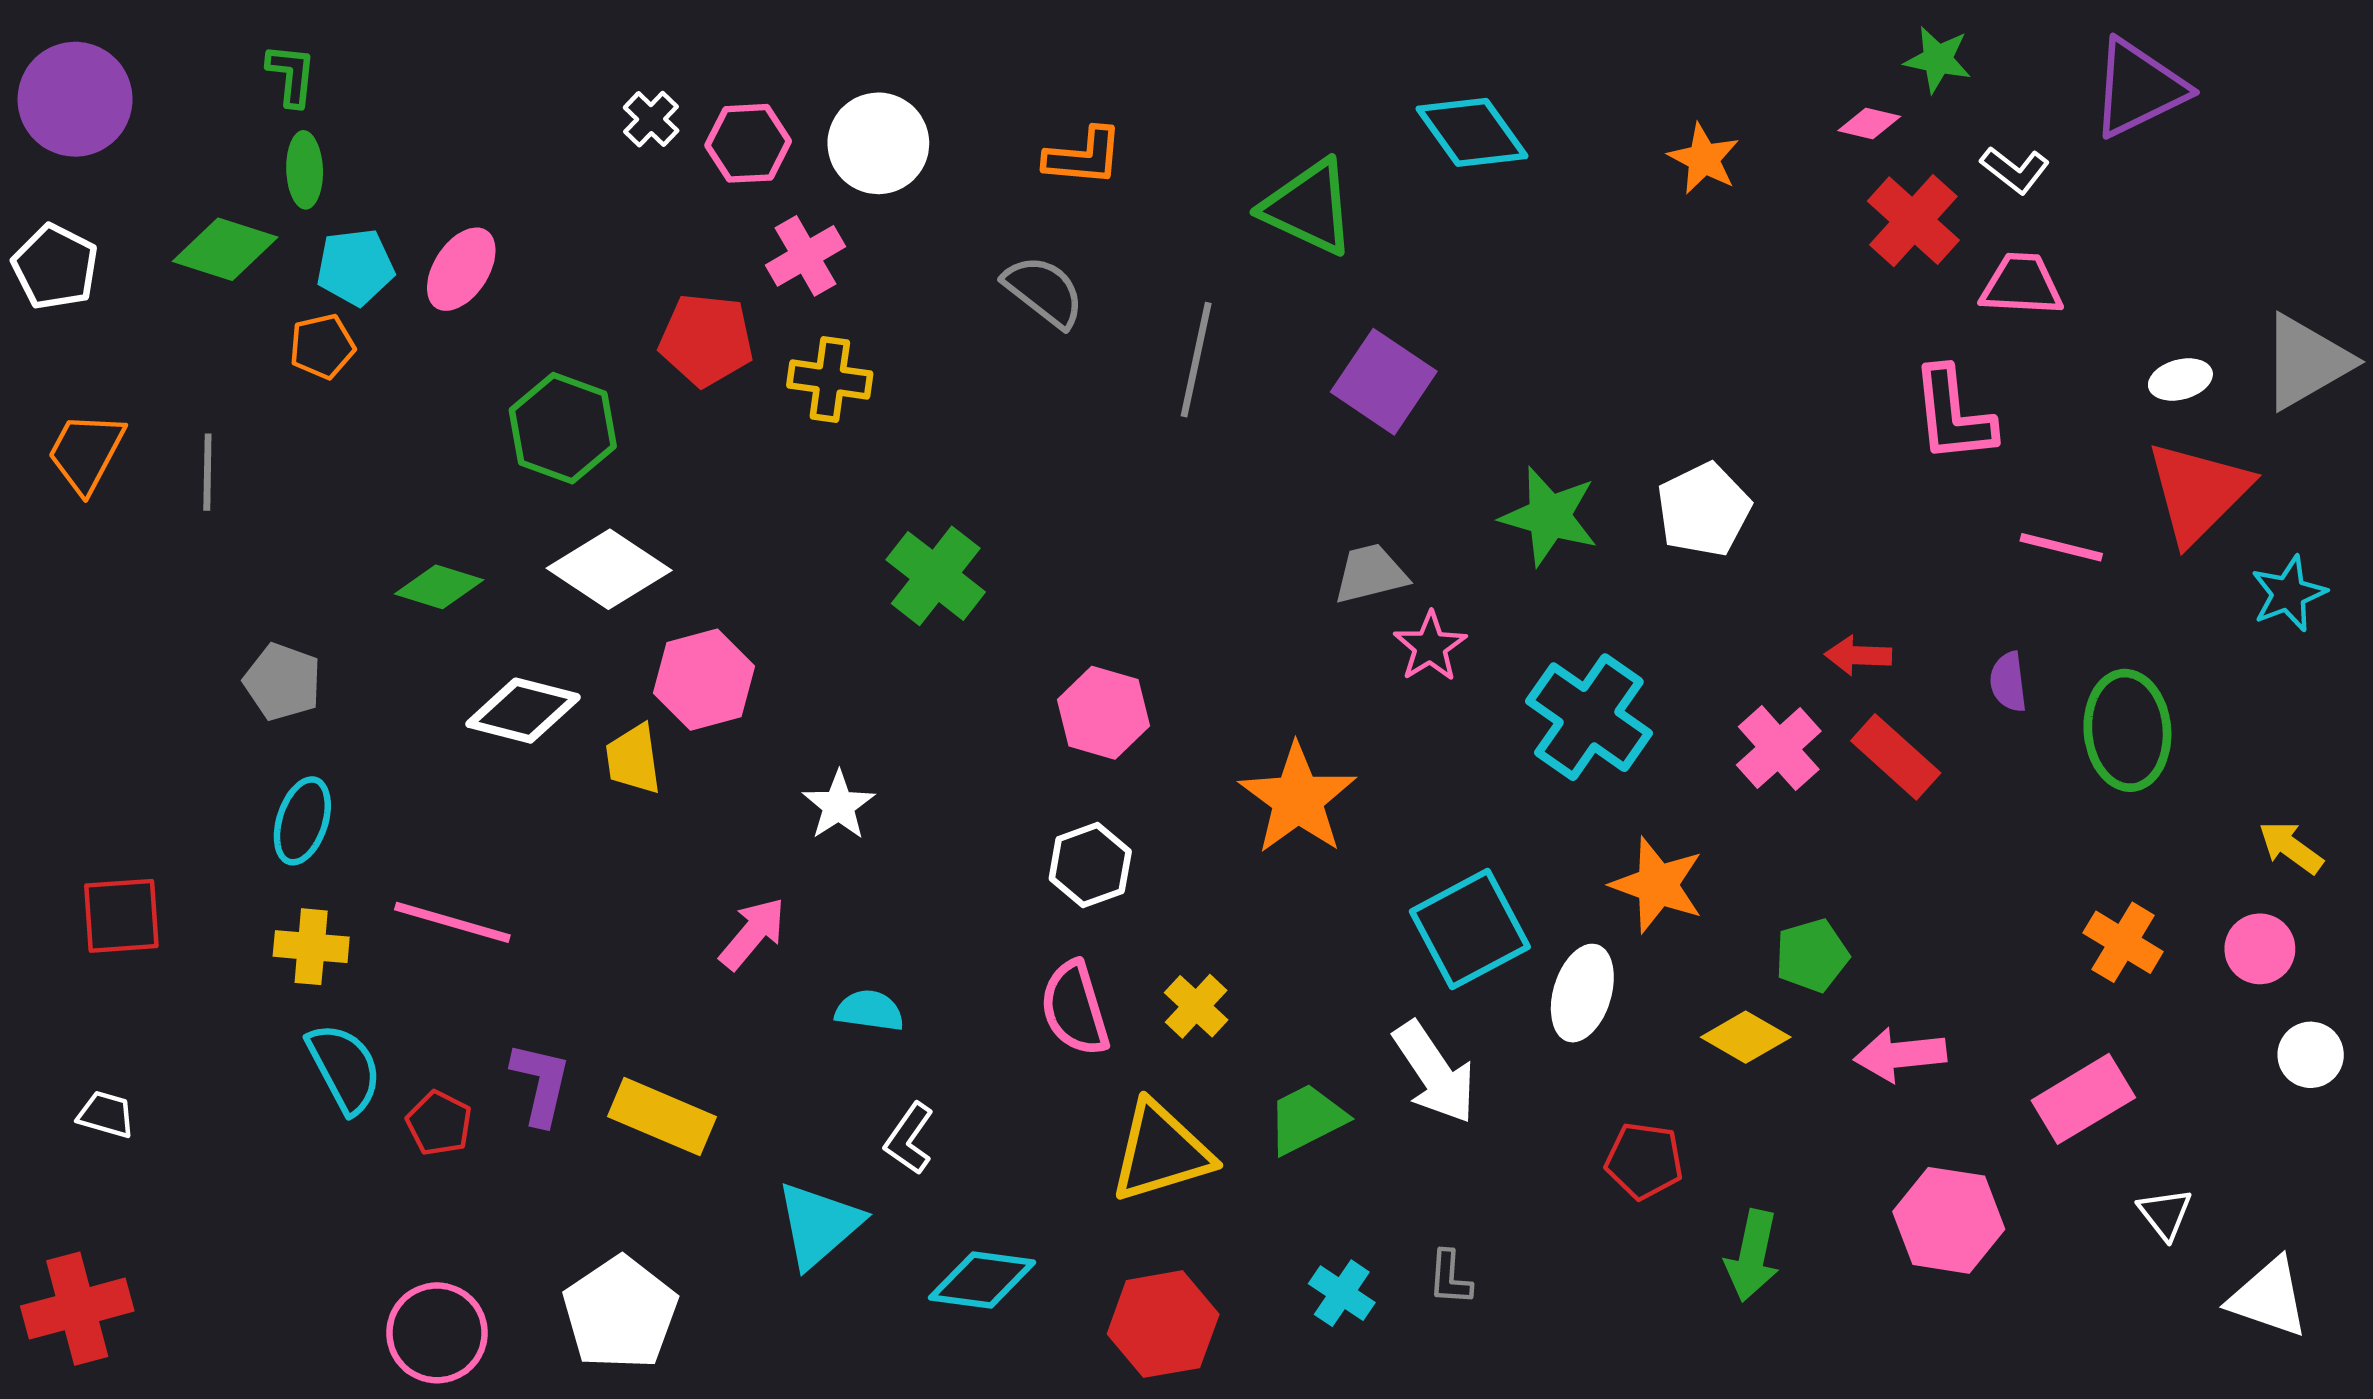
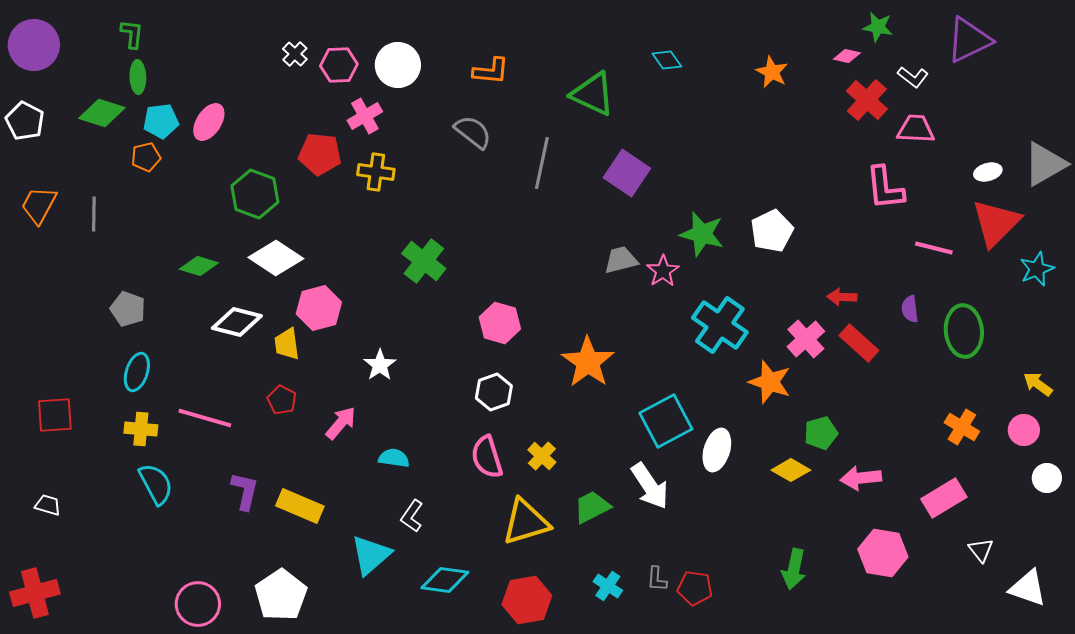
cyan diamond: (1472, 132) -> (667, 60), size x0.6
pink star: (1430, 647) -> (663, 271), moved
orange star: (1657, 885) -> (770, 382), moved
red pentagon: (439, 1123) -> (282, 400), moved
red pentagon: (1644, 1161) -> (695, 588), moved

